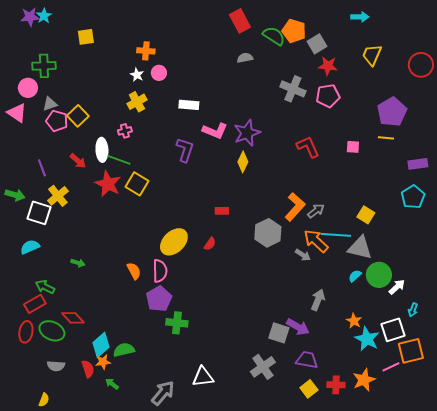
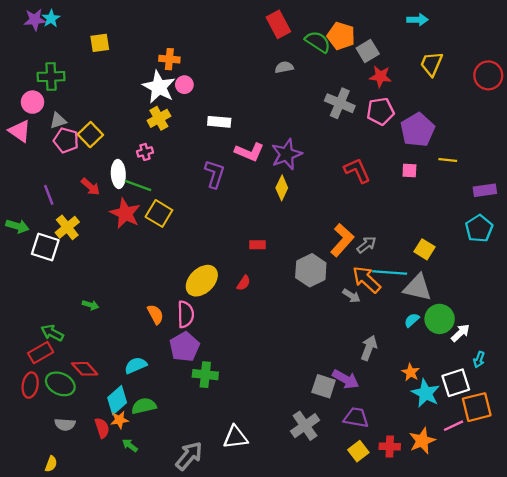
white star: (137, 75) -> (159, 87), size x2.0
purple pentagon: (392, 112) -> (418, 130), moved
cyan semicircle: (30, 247) -> (136, 365), moved

